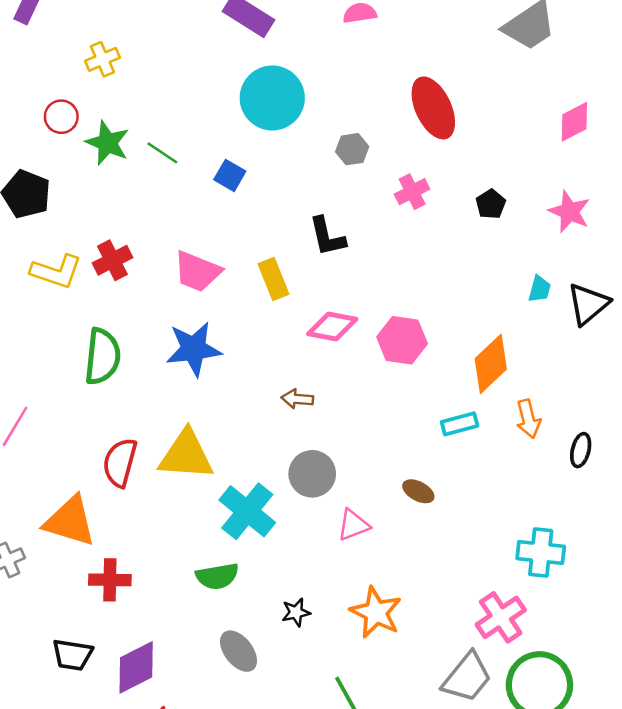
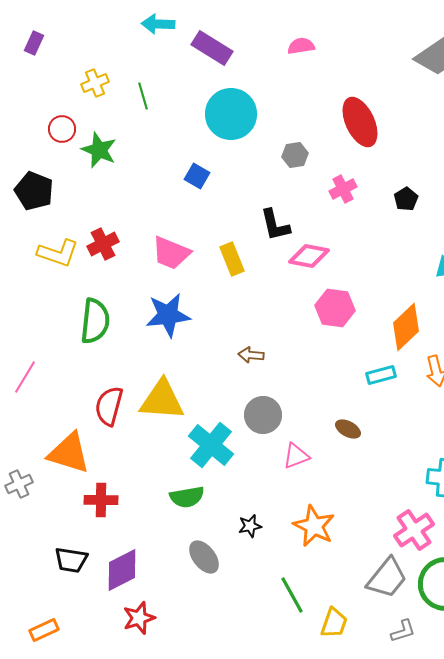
green line: (162, 153) -> (143, 96), moved, turned 40
pink diamond: (332, 326) -> (309, 256), moved

